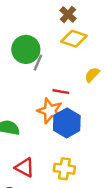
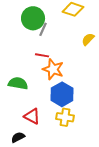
red line: (61, 92) -> (42, 55), moved
blue hexagon: (67, 123) -> (62, 94), moved

